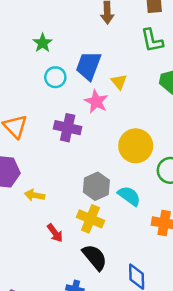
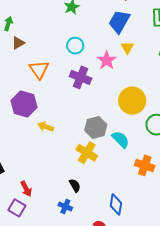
blue trapezoid: (88, 66) -> (119, 22), moved
cyan circle: (55, 77) -> (75, 46), moved
red arrow: (55, 233) -> (26, 189), moved
black semicircle: (95, 257) -> (75, 185), moved, size x0.6

